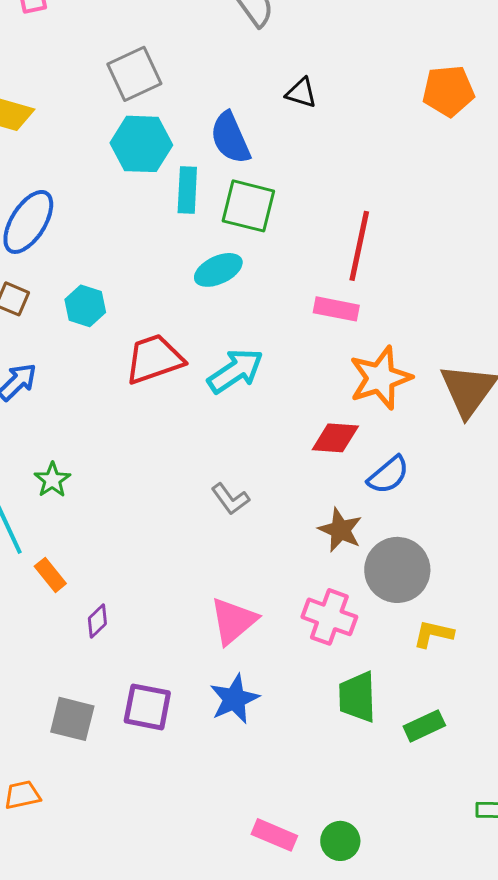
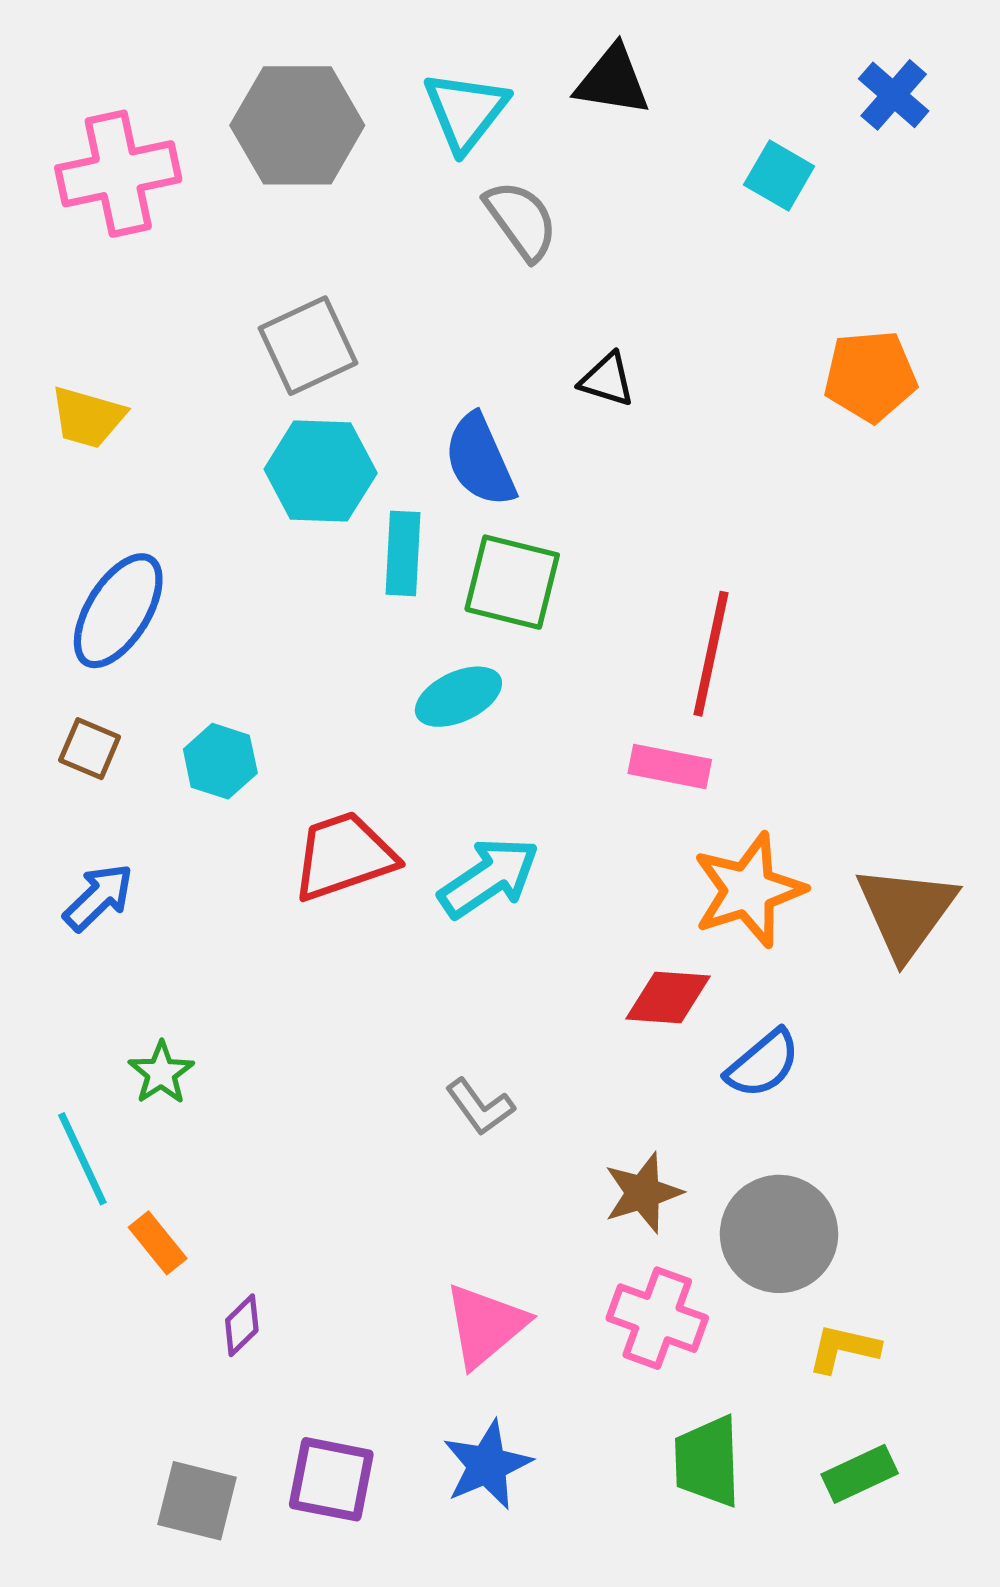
brown star: (340, 530) -> (643, 1193), moved, turned 30
green rectangle: (424, 726) -> (860, 1474), moved

